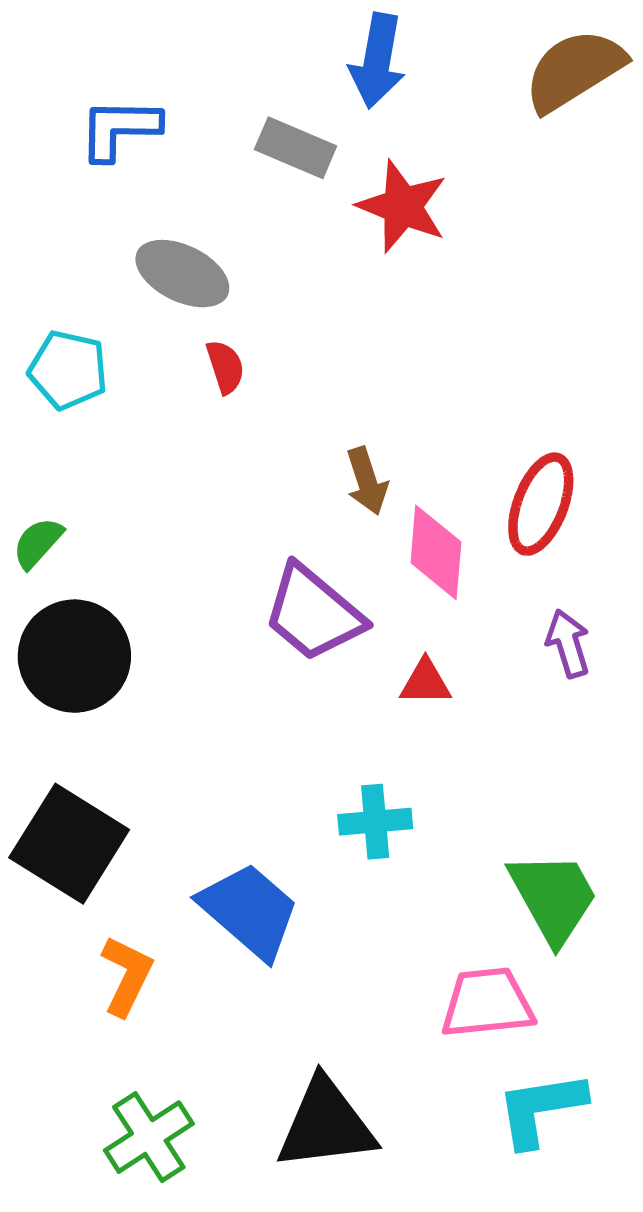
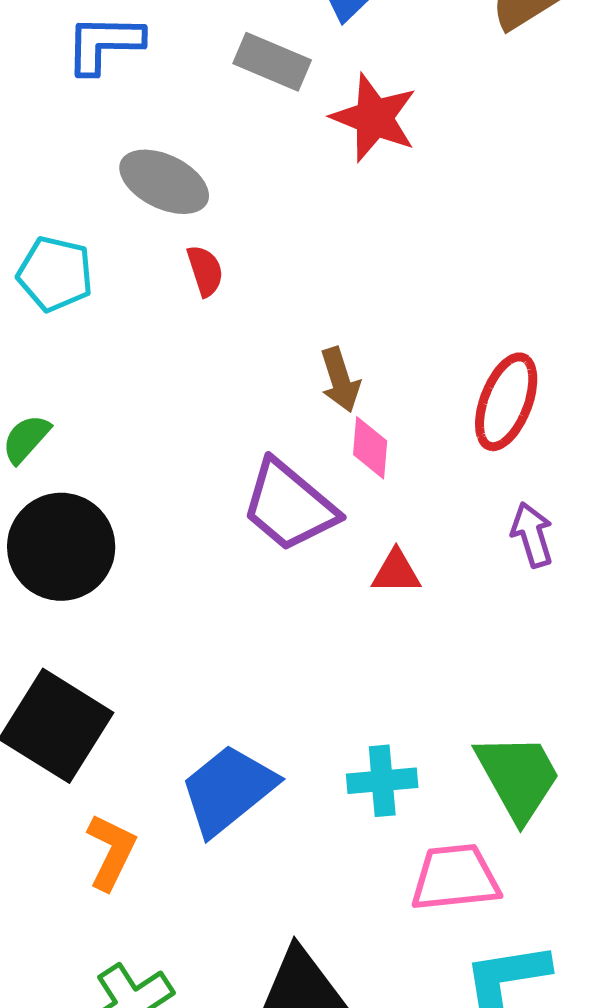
pink diamond: (436, 552) -> (370, 448), moved, size x0.7
cyan cross: (375, 822) -> (382, 781), moved
blue trapezoid: (249, 911) -> (228, 790), turned -80

